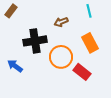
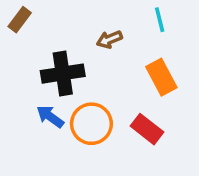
orange circle: (61, 57) -> (91, 124), moved
blue arrow: (15, 66) -> (50, 117), moved

